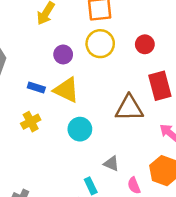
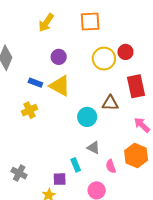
yellow circle: (100, 44) -> (104, 59), moved
brown triangle: (129, 108) -> (110, 103), size x0.7
cyan circle: (80, 129) -> (87, 117), moved

